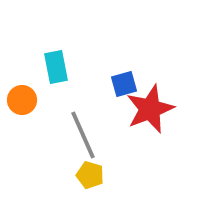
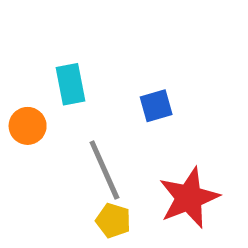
red star: (150, 109) -> (189, 198), moved

